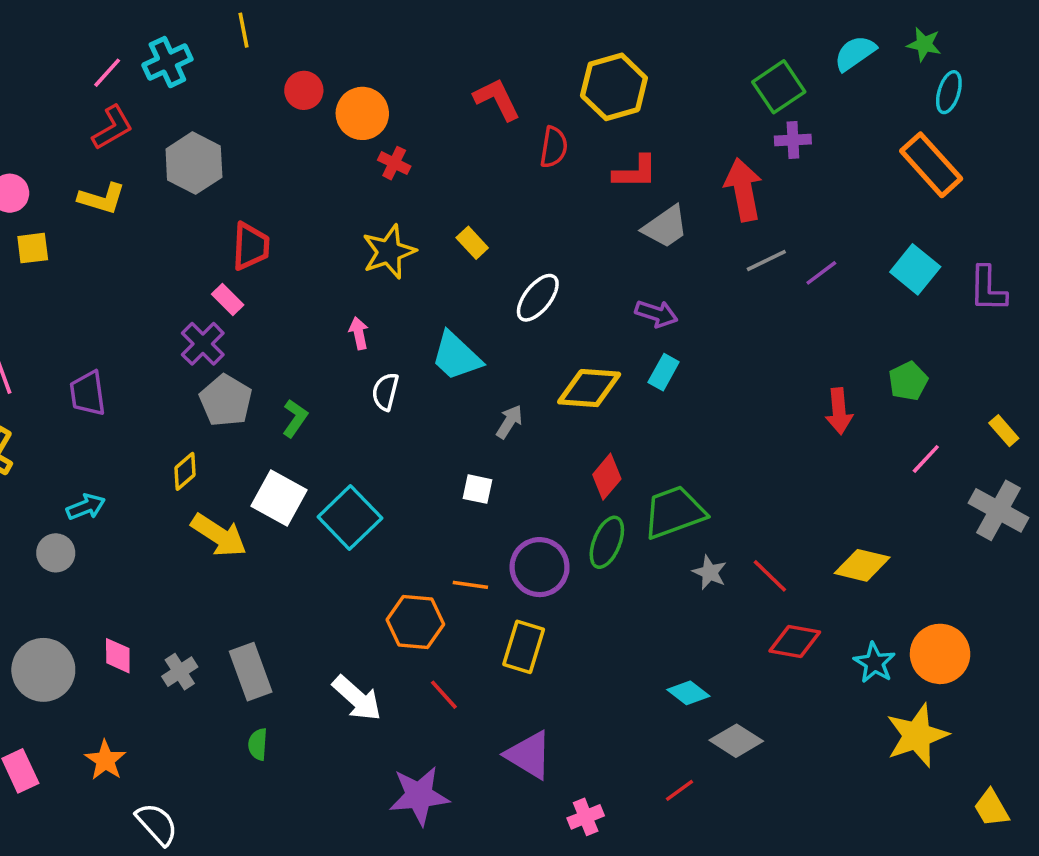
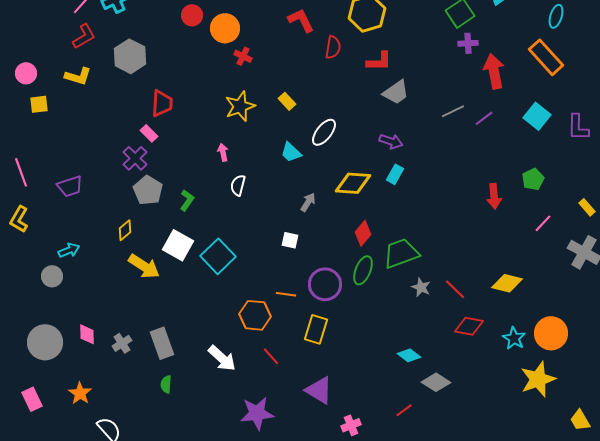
red arrow: (743, 190) -> (494, 71), moved
cyan trapezoid: (456, 356) -> (291, 152), moved, size x0.7
purple trapezoid: (88, 393) -> (70, 186), turned -100

